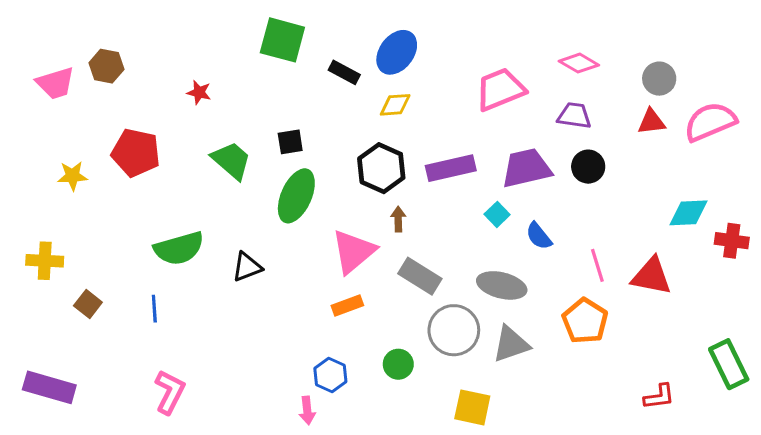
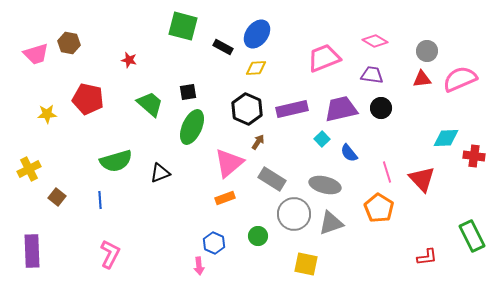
brown arrow: (398, 219) -> (258, 142), turned 35
yellow cross: (45, 261) -> (29, 169), turned -30
red triangle: (651, 276) -> (422, 179), turned 36
purple rectangle: (49, 387) -> (32, 251), turned 72

